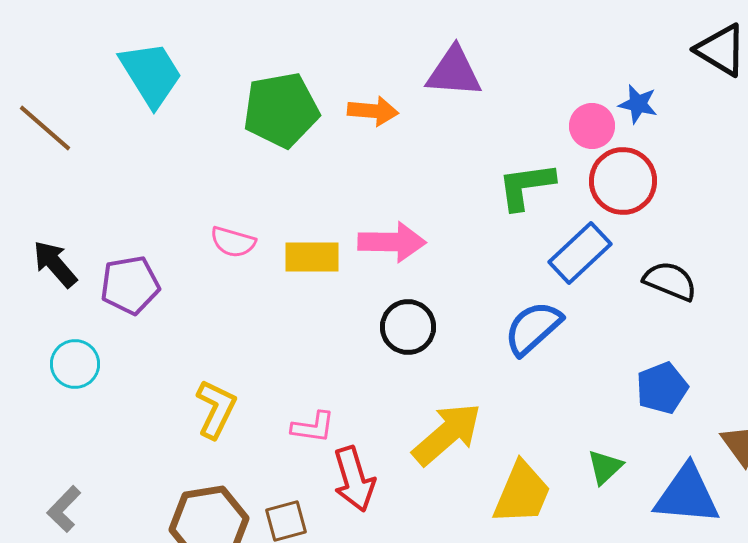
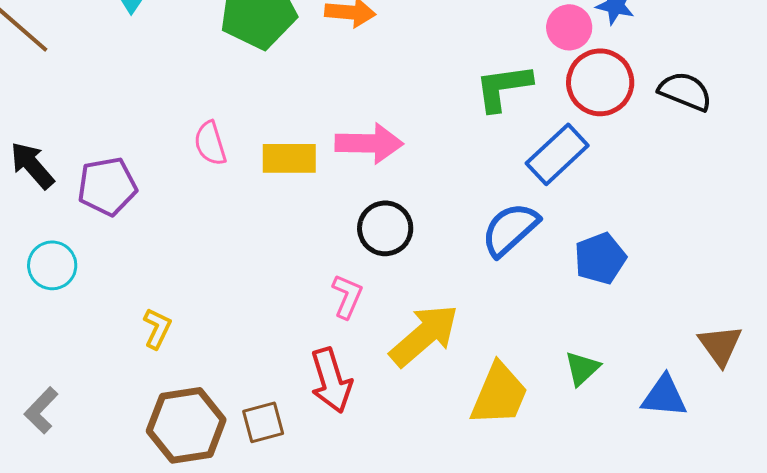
pink semicircle: (233, 242) -> (210, 143), turned 57
black semicircle: (670, 281) -> (685, 91), moved
blue pentagon: (662, 388) -> (600, 258), moved
yellow L-shape: (216, 409) -> (157, 328), moved, size x0.7
pink L-shape: (313, 427) -> (347, 296), moved, turned -75
blue triangle: (687, 495) -> (664, 396), size x0.7

